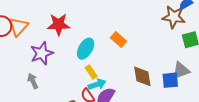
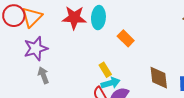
orange rectangle: (119, 40) -> (126, 38), moved
cyan ellipse: (86, 49) -> (98, 18), moved, turned -30
purple star: (42, 53) -> (36, 48), moved

